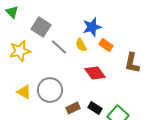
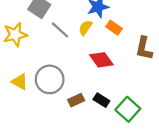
yellow semicircle: (81, 45) -> (85, 28), turned 64

